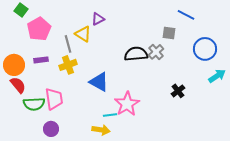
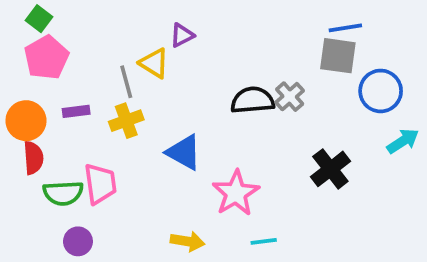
blue line: (186, 15) -> (345, 28), turned -36
pink pentagon: (39, 29) -> (46, 58), moved
gray square: (169, 33) -> (338, 56), moved, size x1.5
red semicircle: (18, 85) -> (33, 158), turned 36
black cross: (178, 91) -> (330, 169), size x1.5
cyan line: (110, 115) -> (264, 241), moved
purple circle: (51, 129) -> (78, 241), moved

